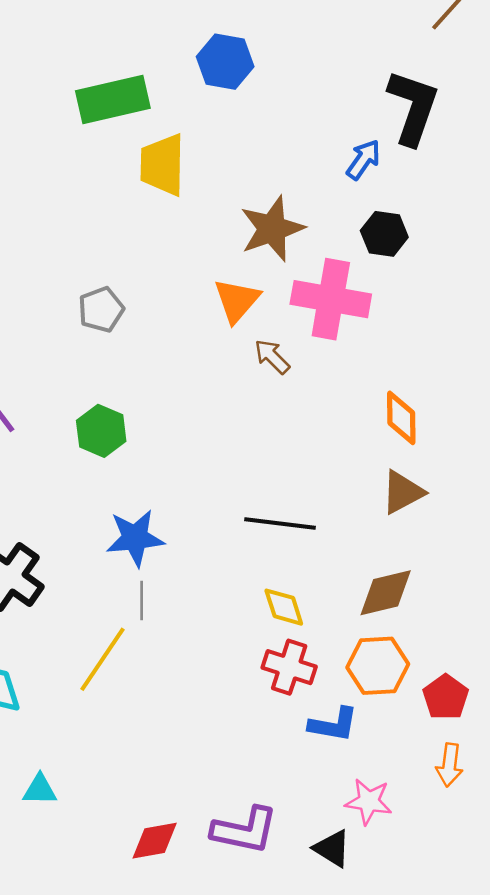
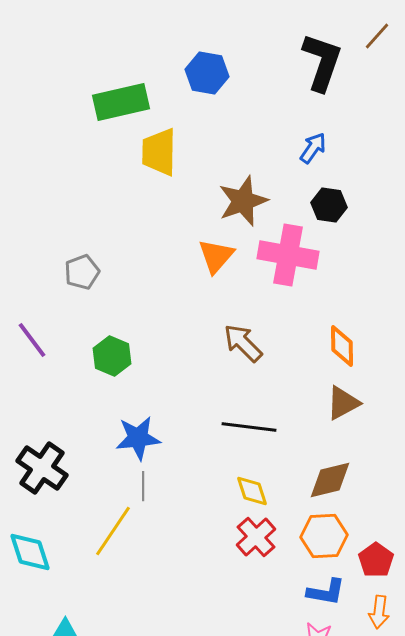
black L-shape: (413, 107) -> (322, 62), moved
gray pentagon: (101, 310) -> (82, 272), moved
brown arrow: (272, 357) -> (243, 343), moved, size x1.4
red cross: (289, 667) -> (256, 537), turned 30
blue L-shape: (333, 724) -> (326, 592), moved

